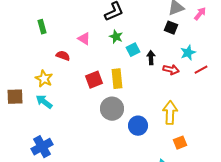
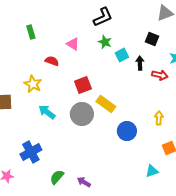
black square: (171, 28) -> (152, 39), moved
yellow rectangle: (117, 79) -> (106, 104), moved, turned -48
cyan arrow: (44, 102) -> (47, 112), moved
gray circle: (112, 109) -> (82, 114), moved
yellow arrow: (170, 113) -> (159, 118), size x0.6

